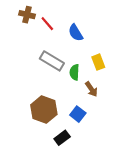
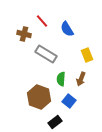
brown cross: (27, 15) -> (24, 34), moved
green semicircle: (74, 72) -> (61, 79), moved
brown arrow: (91, 89) -> (81, 79), turned 56

